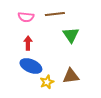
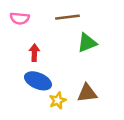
pink semicircle: (26, 17) -> (20, 18), moved
green triangle: (71, 35) -> (87, 43), turned 42

